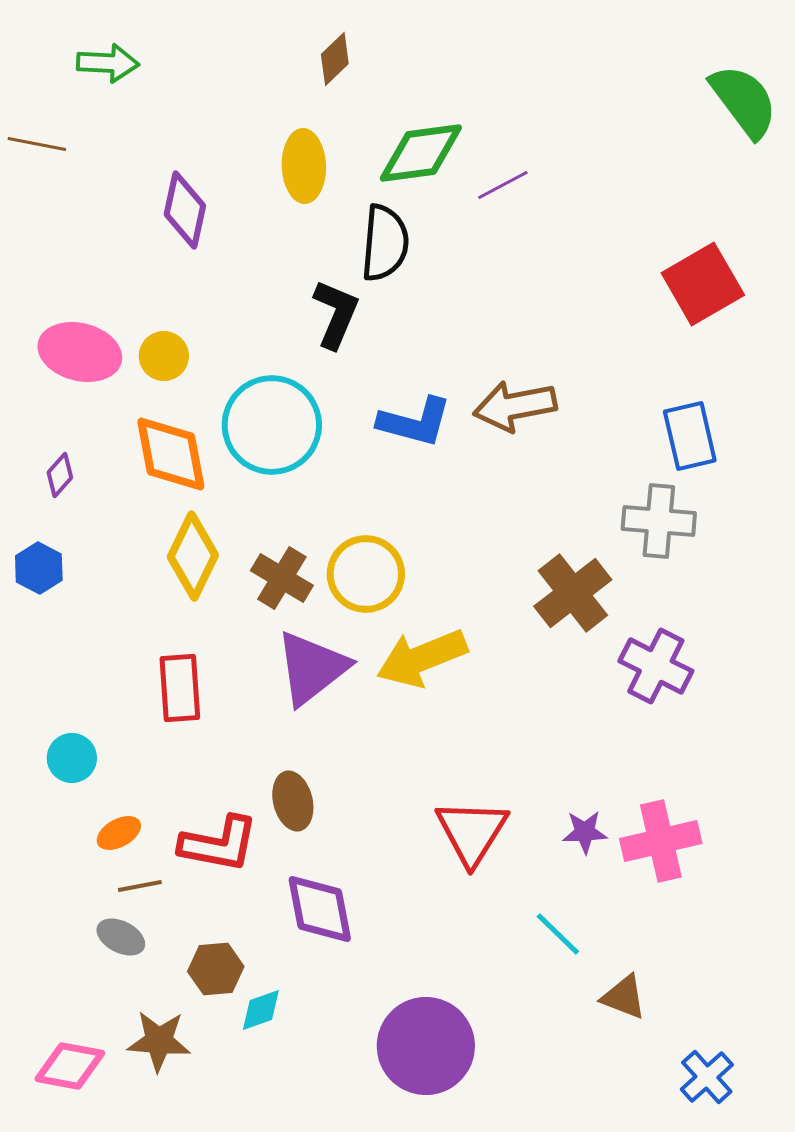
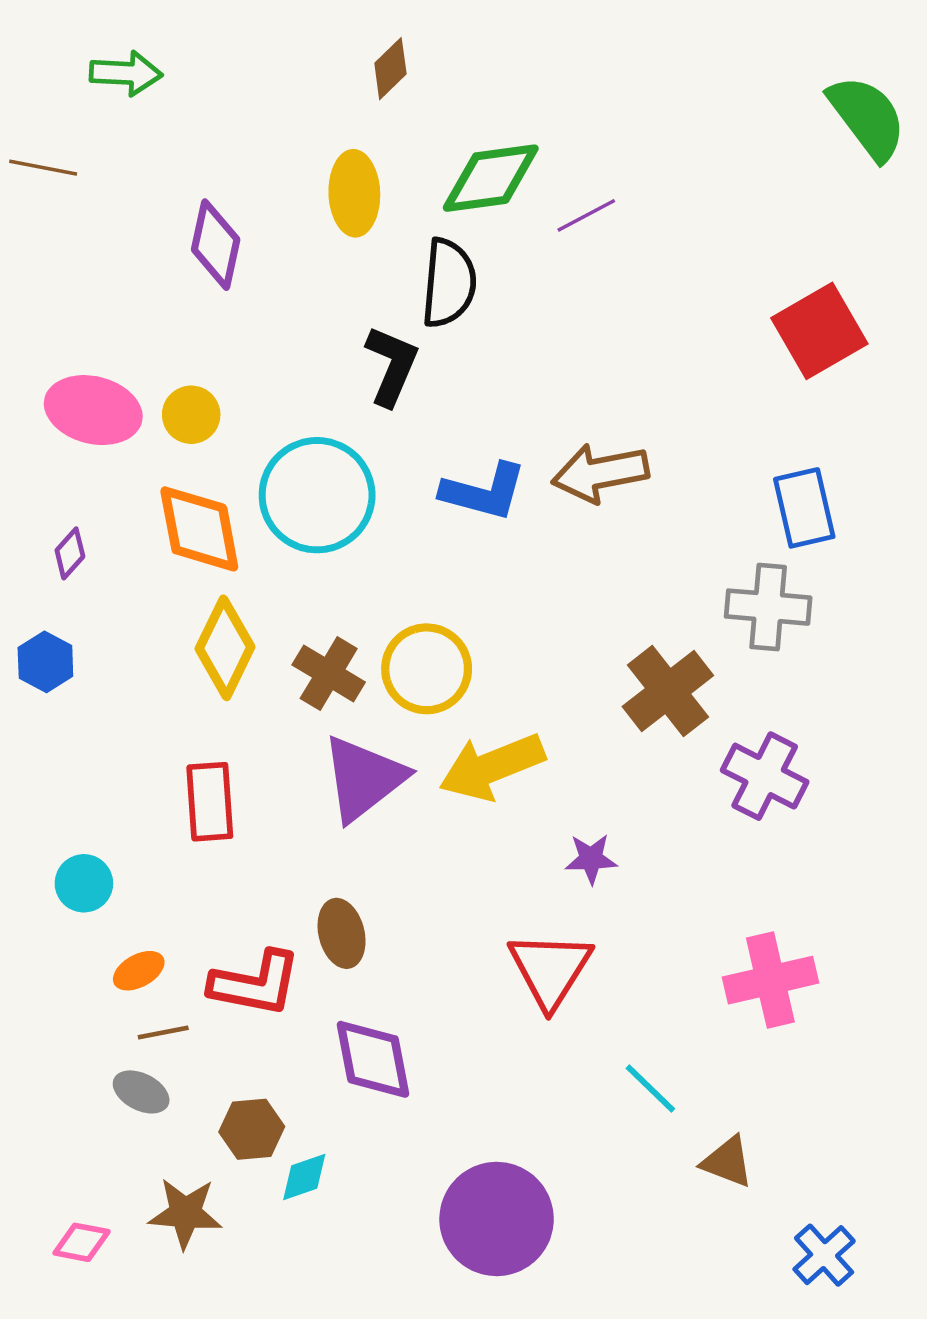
purple star: (585, 832) -> (591, 859), moved
pink diamond: (70, 1066) -> (82, 1242), size x0.7

